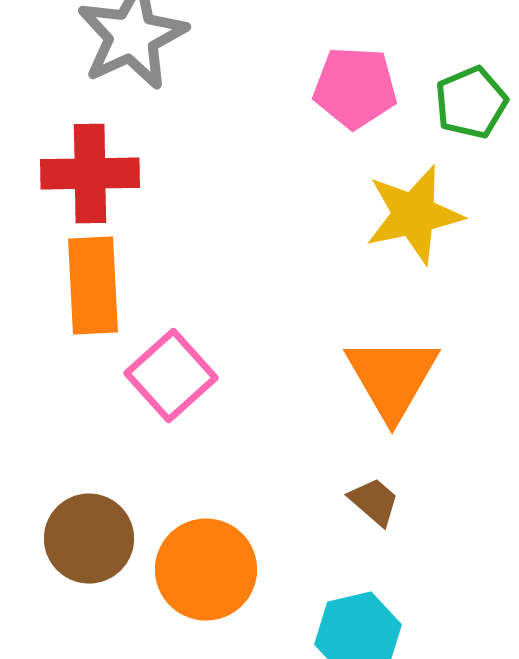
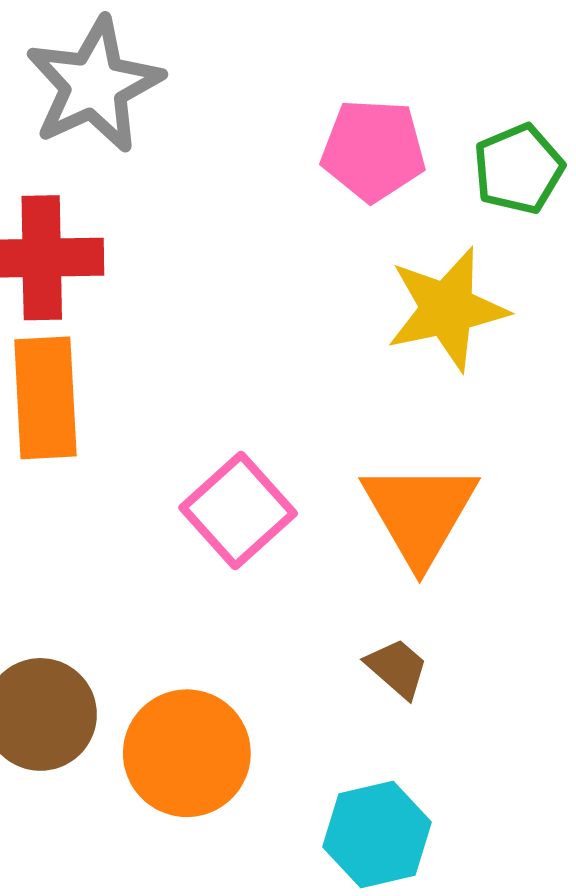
pink square: (171, 376) -> (238, 510), moved

